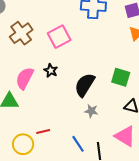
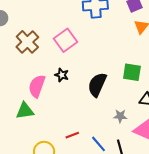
gray star: (91, 111) -> (120, 116), moved
red line: (43, 131) -> (72, 135), moved

